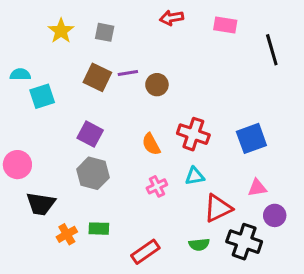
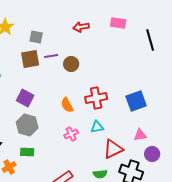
red arrow: (171, 18) -> (81, 27), moved
gray square: (105, 32) -> (36, 37), moved
brown square: (97, 77) -> (30, 59), turned -36
red cross: (193, 134) -> (96, 98), turned -30
green rectangle: (99, 229) -> (27, 152), moved

